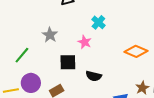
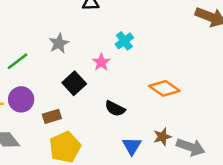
black square: (68, 62) -> (74, 83), turned 36
black semicircle: (94, 76) -> (115, 109), moved

